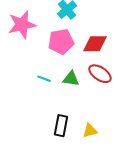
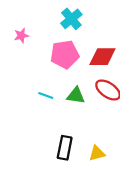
pink star: (22, 25) -> (21, 36), size x0.5

